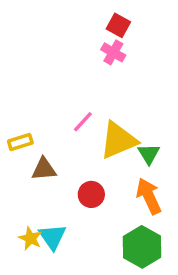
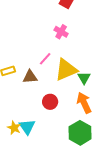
pink cross: (113, 52) -> (61, 32), moved
brown triangle: (44, 169) -> (30, 77), moved

